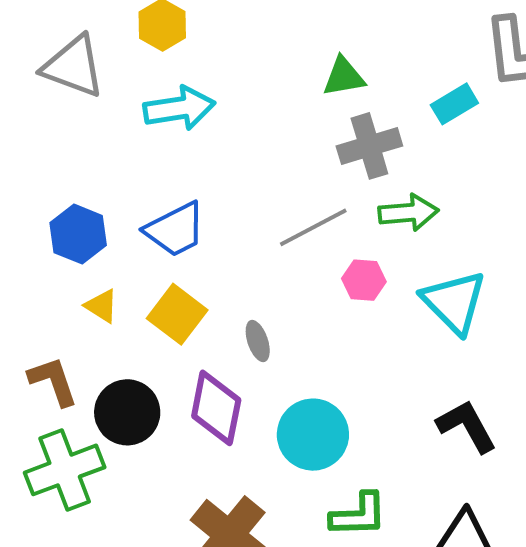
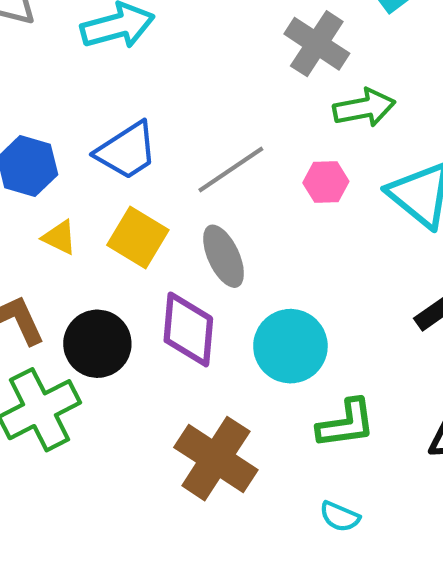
gray cross: (369, 146) -> (317, 44), turned -34
gray line: (313, 227) -> (231, 170), moved
gray ellipse: (258, 341) -> (224, 256), size x1.5

